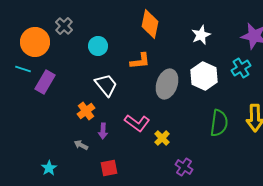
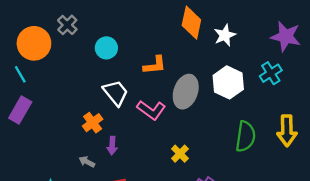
orange diamond: (150, 24) -> (191, 23), moved
cyan line: (23, 69) -> (20, 74), turned 42
purple rectangle: (45, 82) -> (20, 110), moved
pink L-shape: (137, 123) -> (151, 110), moved

